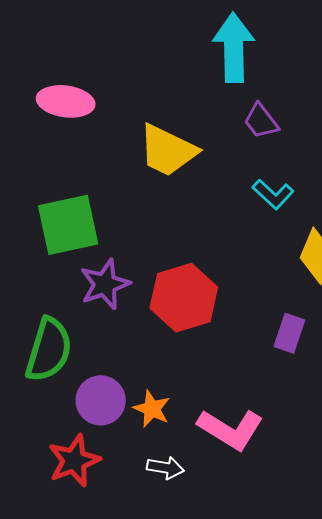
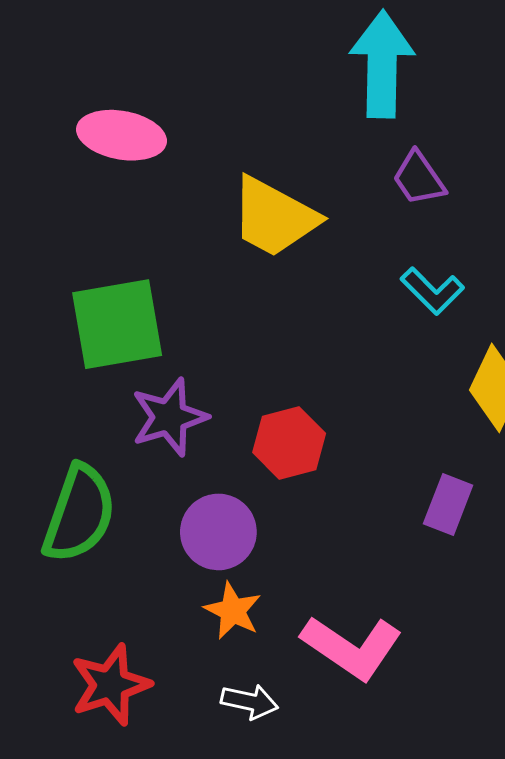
red hexagon: (184, 298) -> (289, 443), size x0.7
purple circle: (101, 400) -> (218, 532), moved

